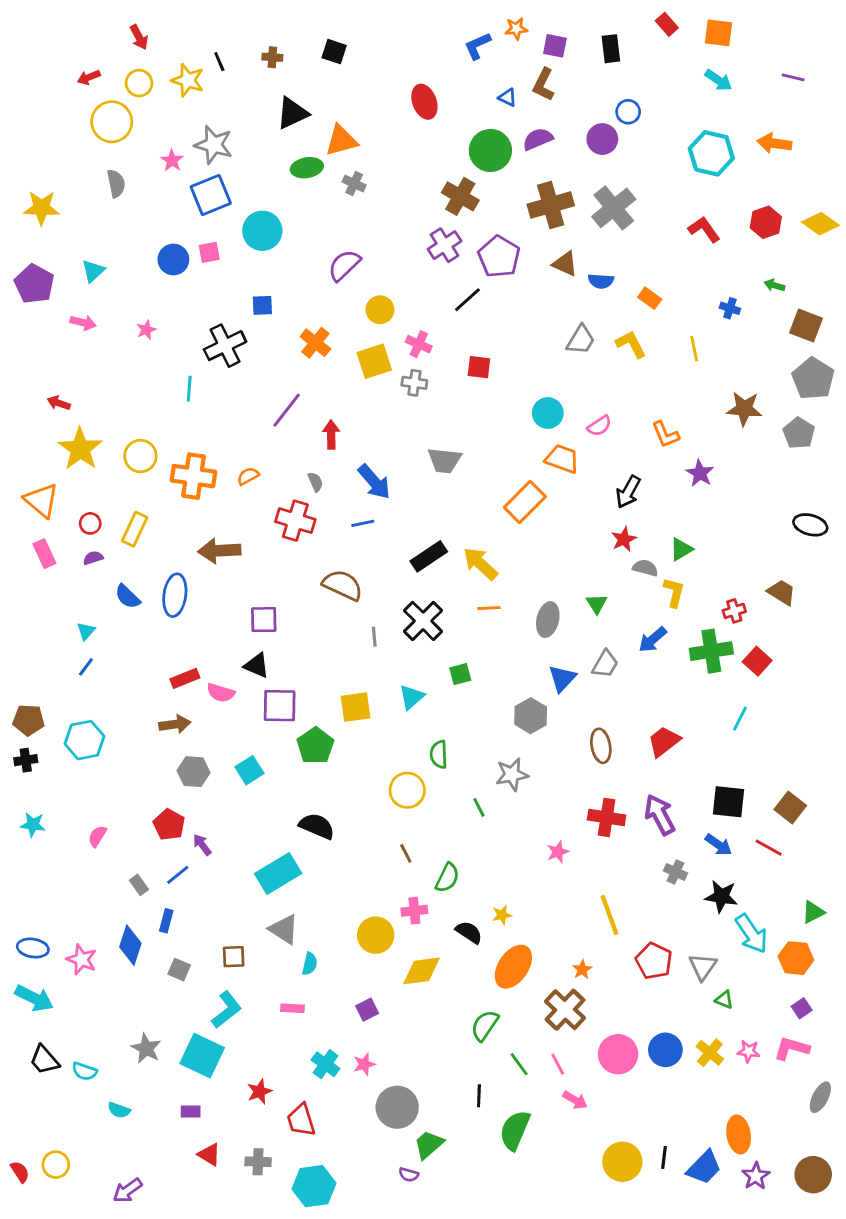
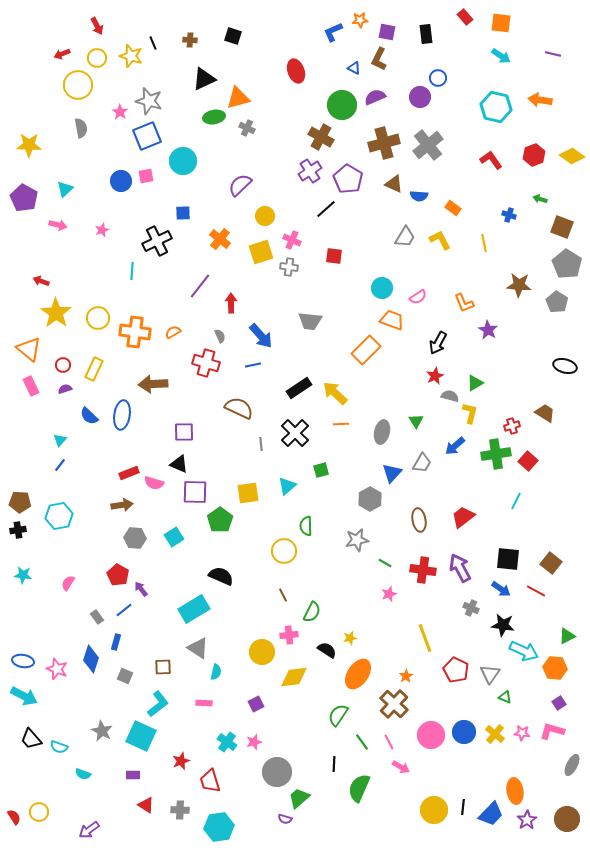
green line: (479, 807) -> (385, 563), moved, turned -32
cyan arrow: (751, 934) -> (524, 651), turned -32

